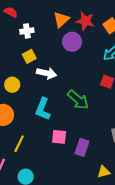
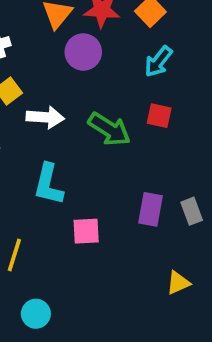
green arrow: (78, 100) -> (109, 129), moved
purple rectangle: (82, 147) -> (150, 209), moved

